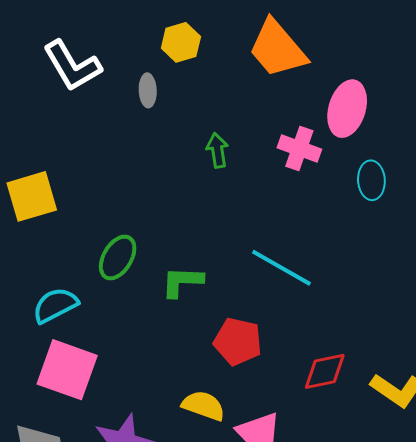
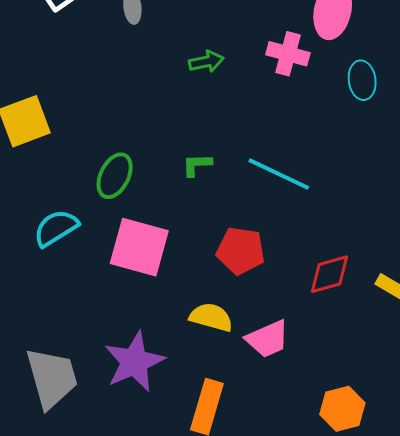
green arrow: (217, 150) -> (206, 62), turned 92
green L-shape: (182, 282) -> (197, 165), moved, size x0.7
pink square: (67, 370) -> (139, 247), moved

